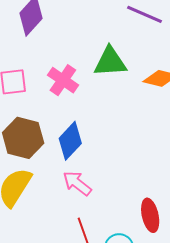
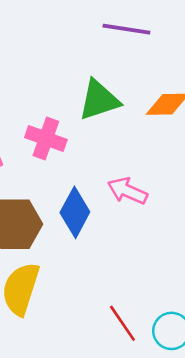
pink arrow: (77, 183) -> (127, 191), moved

